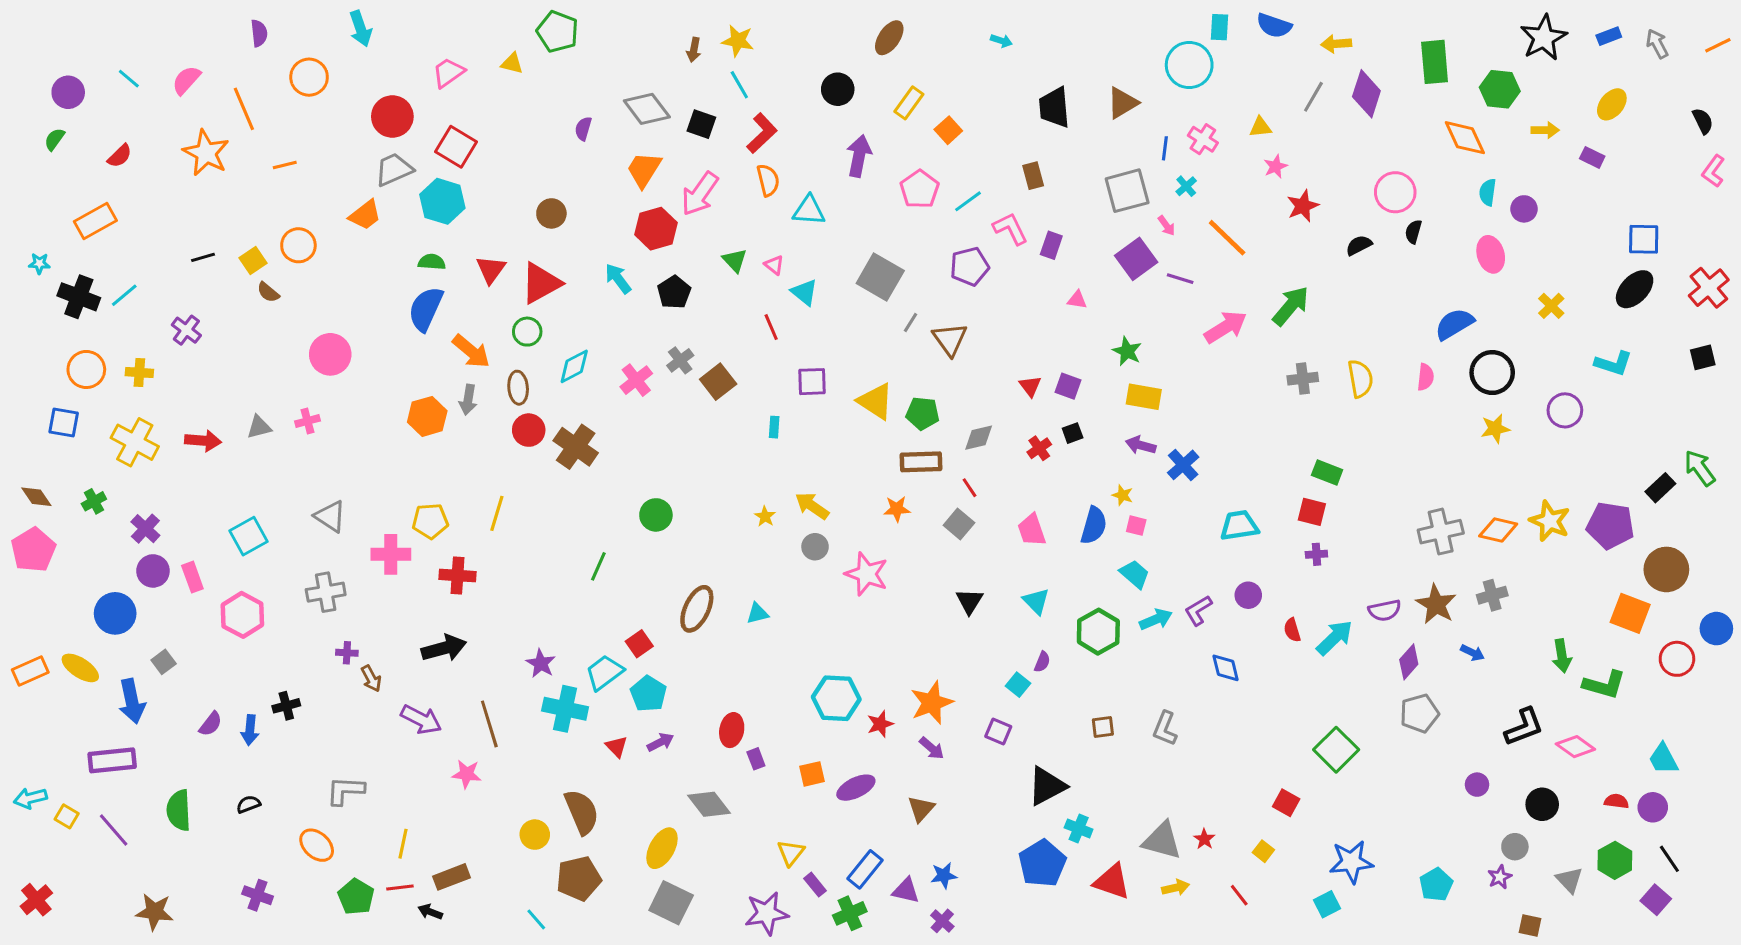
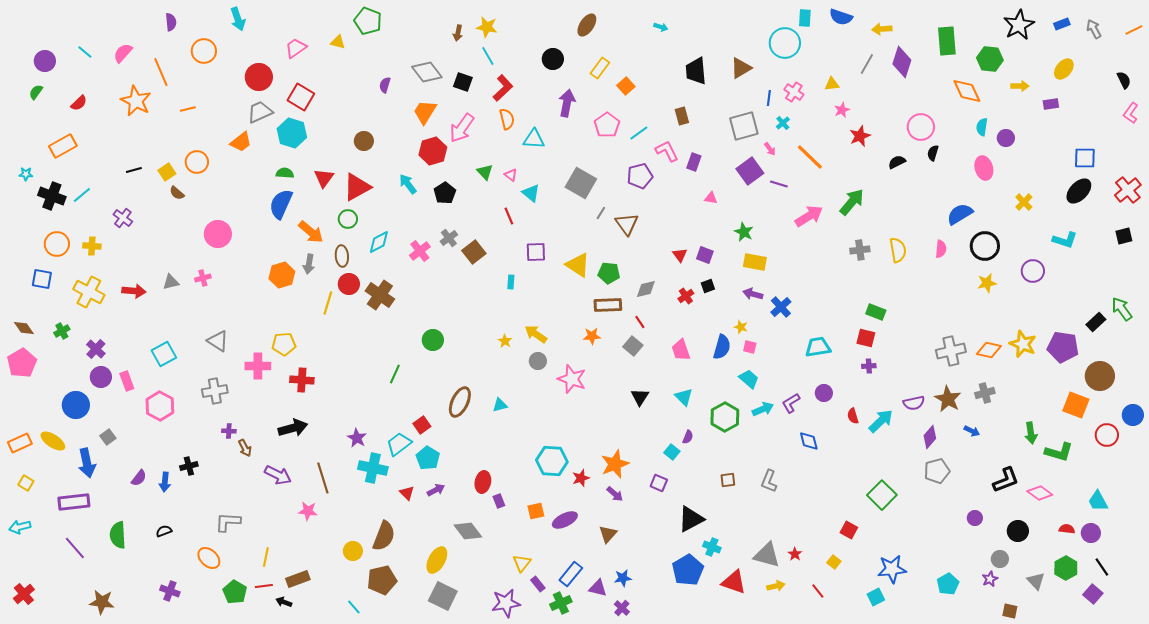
purple rectangle: (1592, 157) -> (1051, 104), turned -35
yellow line: (497, 513) -> (328, 303), moved
brown semicircle: (582, 812) -> (384, 536), turned 44
yellow square: (67, 816) -> (26, 483), moved

